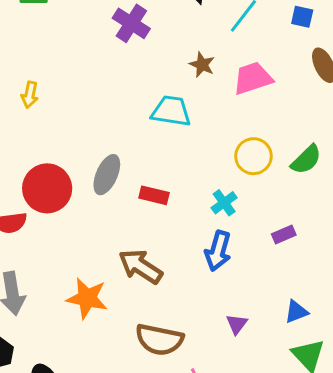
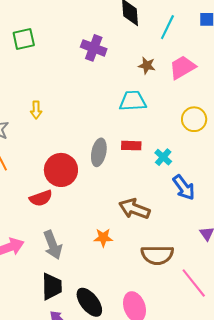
red rectangle: (154, 195) -> (131, 146), moved
cyan cross: (224, 203) -> (163, 157), moved
blue arrow: (218, 251) -> (184, 187), turned -40
orange star: (87, 298) -> (103, 238), size x0.7

